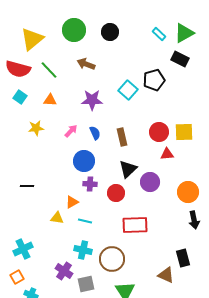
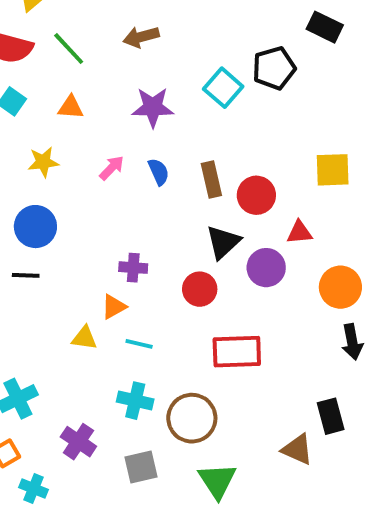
brown arrow: (86, 64) -> (141, 37), turned -36
red circle: (159, 132) -> (256, 195), moved
red triangle: (167, 154) -> (299, 232), moved
blue circle: (84, 161) -> (35, 227), moved
purple cross: (90, 184) -> (133, 268), moved
purple cross: (64, 271) -> (78, 442), moved

